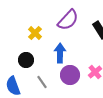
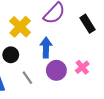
yellow cross: (35, 33) -> (20, 27), size x1.5

